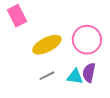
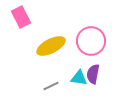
gray line: (47, 76) -> (51, 86), moved

